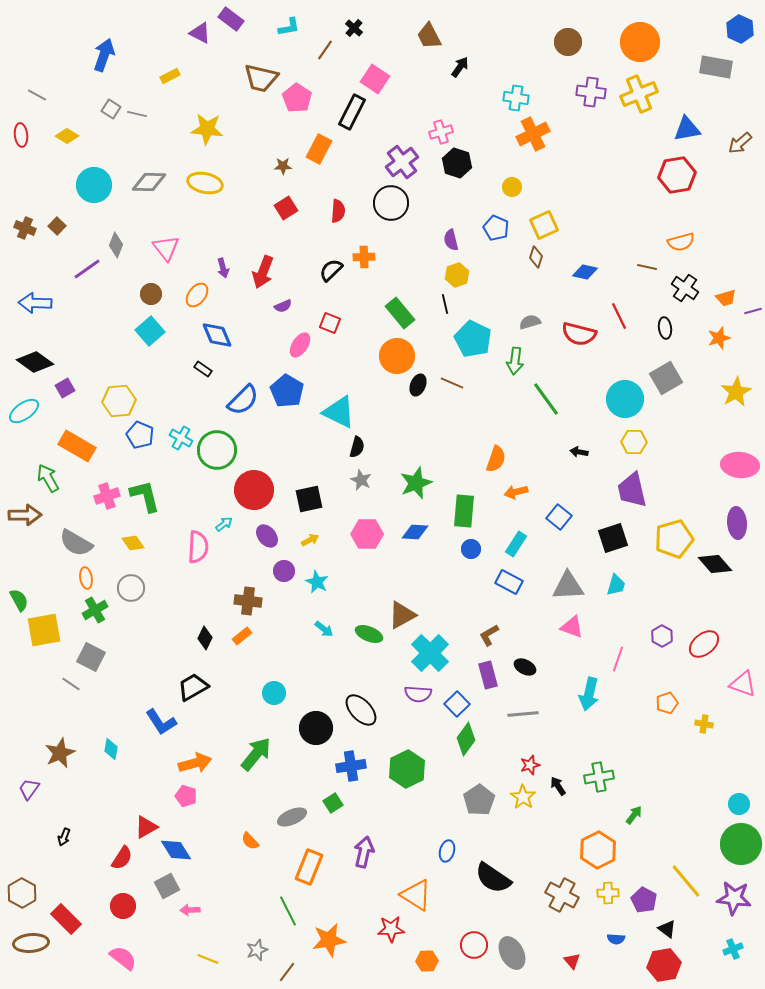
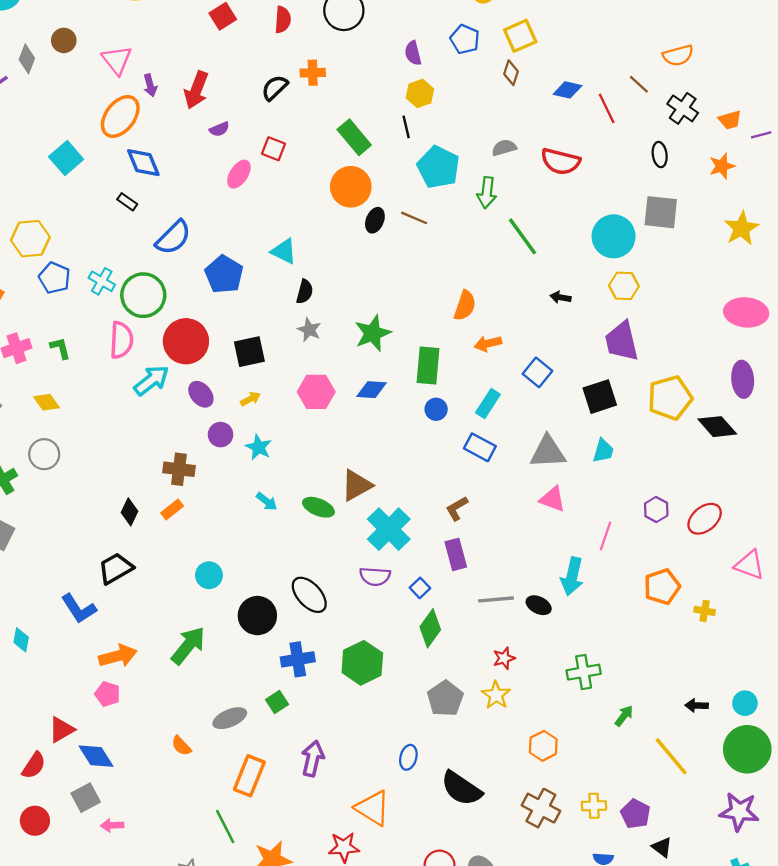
pink triangle: (166, 248) -> (117, 60), moved
brown line: (647, 267) -> (639, 84), turned 30
brown circle: (151, 294) -> (64, 40), moved
orange ellipse: (197, 295) -> (120, 116), size x1.5
red line: (619, 316) -> (607, 108), moved
gray square: (666, 378) -> (661, 212), turned 36
blue pentagon: (287, 391) -> (224, 274), moved
cyan triangle: (339, 412) -> (284, 251), size x0.7
green L-shape: (145, 496) -> (60, 348), size x0.6
cyan arrow: (224, 524) -> (151, 380), size x1.8
pink semicircle: (198, 547) -> (121, 340), moved
black ellipse: (525, 667) -> (539, 605), moved
orange pentagon: (667, 703) -> (662, 587), size x1.4
blue square: (457, 704) -> (420, 588), size x0.7
black arrow: (558, 786) -> (697, 705), moved, turned -54
orange hexagon: (598, 850) -> (543, 746), moved, size x0.7
yellow line: (686, 881) -> (671, 756), moved

